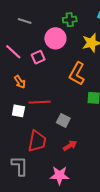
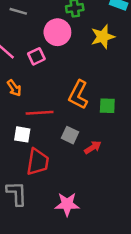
orange L-shape: (77, 74) -> (78, 95), moved
white square: (18, 111) -> (22, 134), moved
red arrow: (70, 146) -> (93, 147), moved

